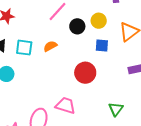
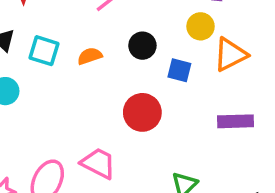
yellow circle: (99, 21) -> (201, 26), moved
black circle: (77, 26) -> (142, 46), moved

